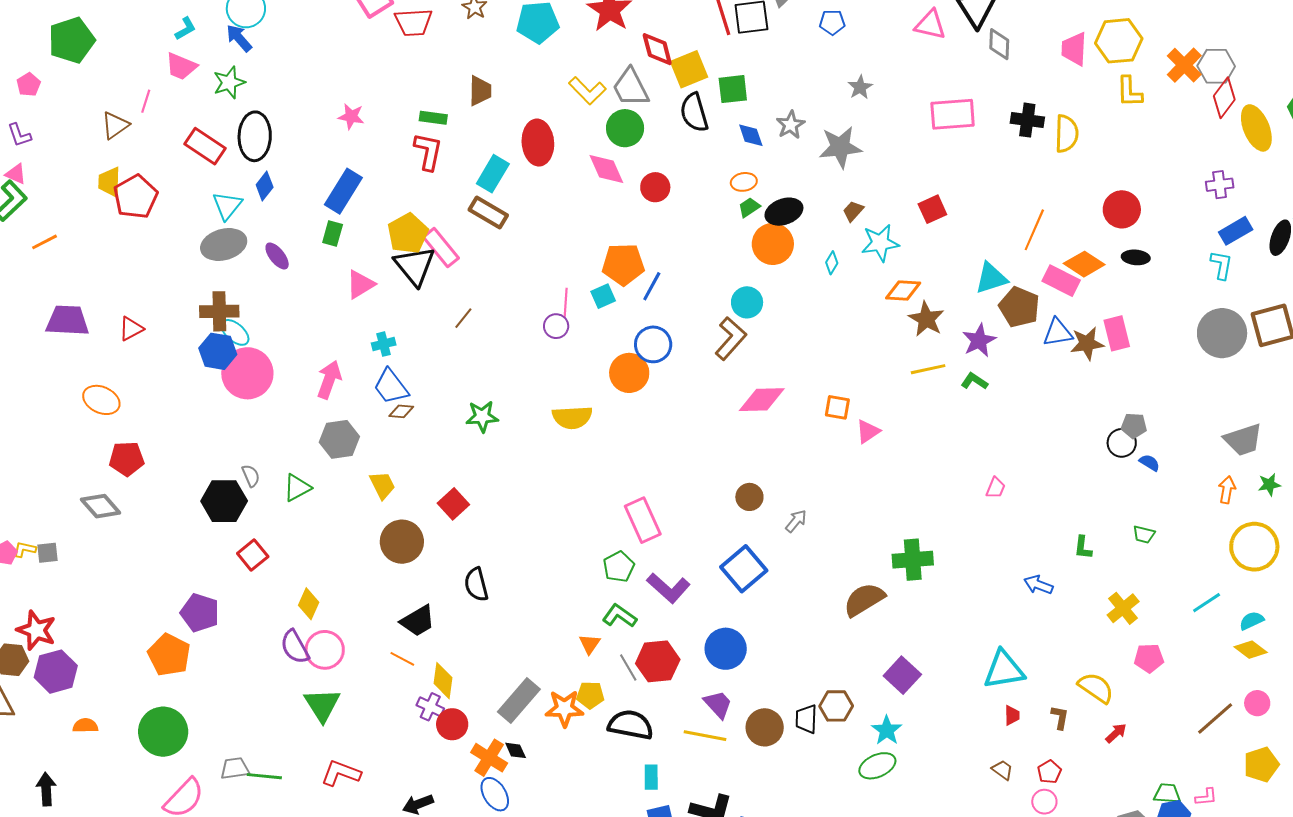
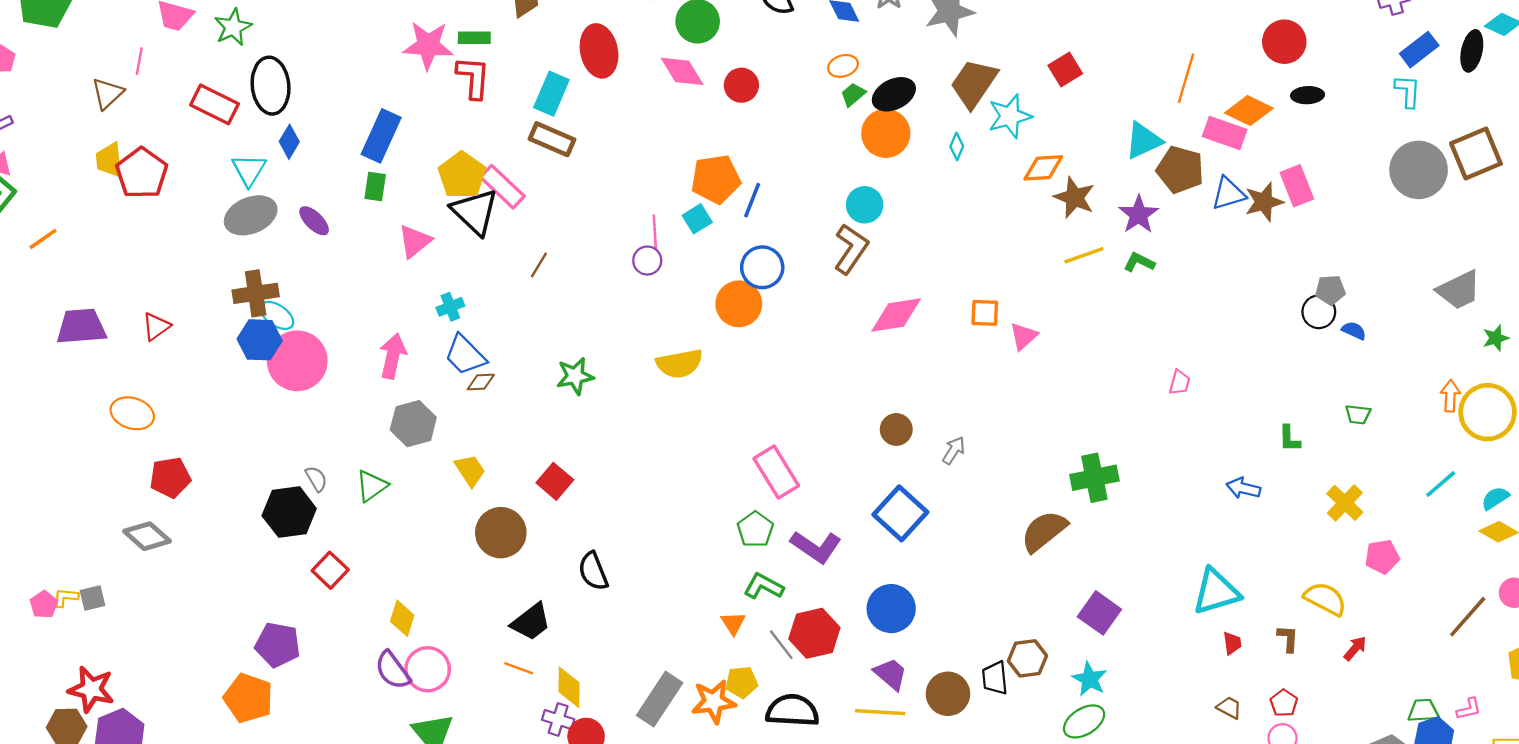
pink star: (351, 116) -> (428, 45), moved, size x1.6
brown trapezoid: (853, 211) -> (974, 83), size x2.0
orange arrow: (1227, 490) -> (1450, 396), moved

